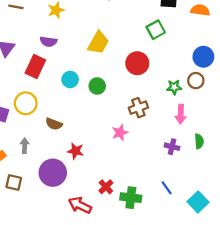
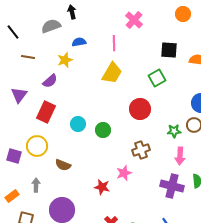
purple semicircle: (48, 42) -> (50, 81), moved, turned -49
yellow trapezoid: (98, 43) -> (112, 73), moved
purple cross: (172, 147) -> (172, 186), size x1.6
red star: (76, 151) -> (102, 187), moved

